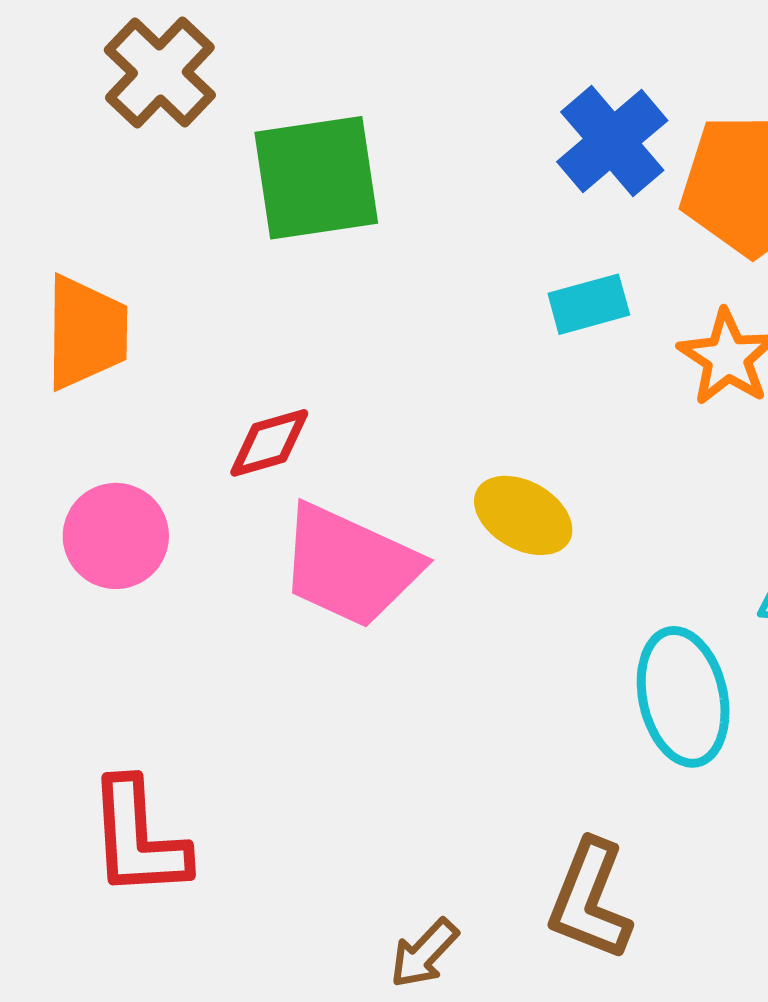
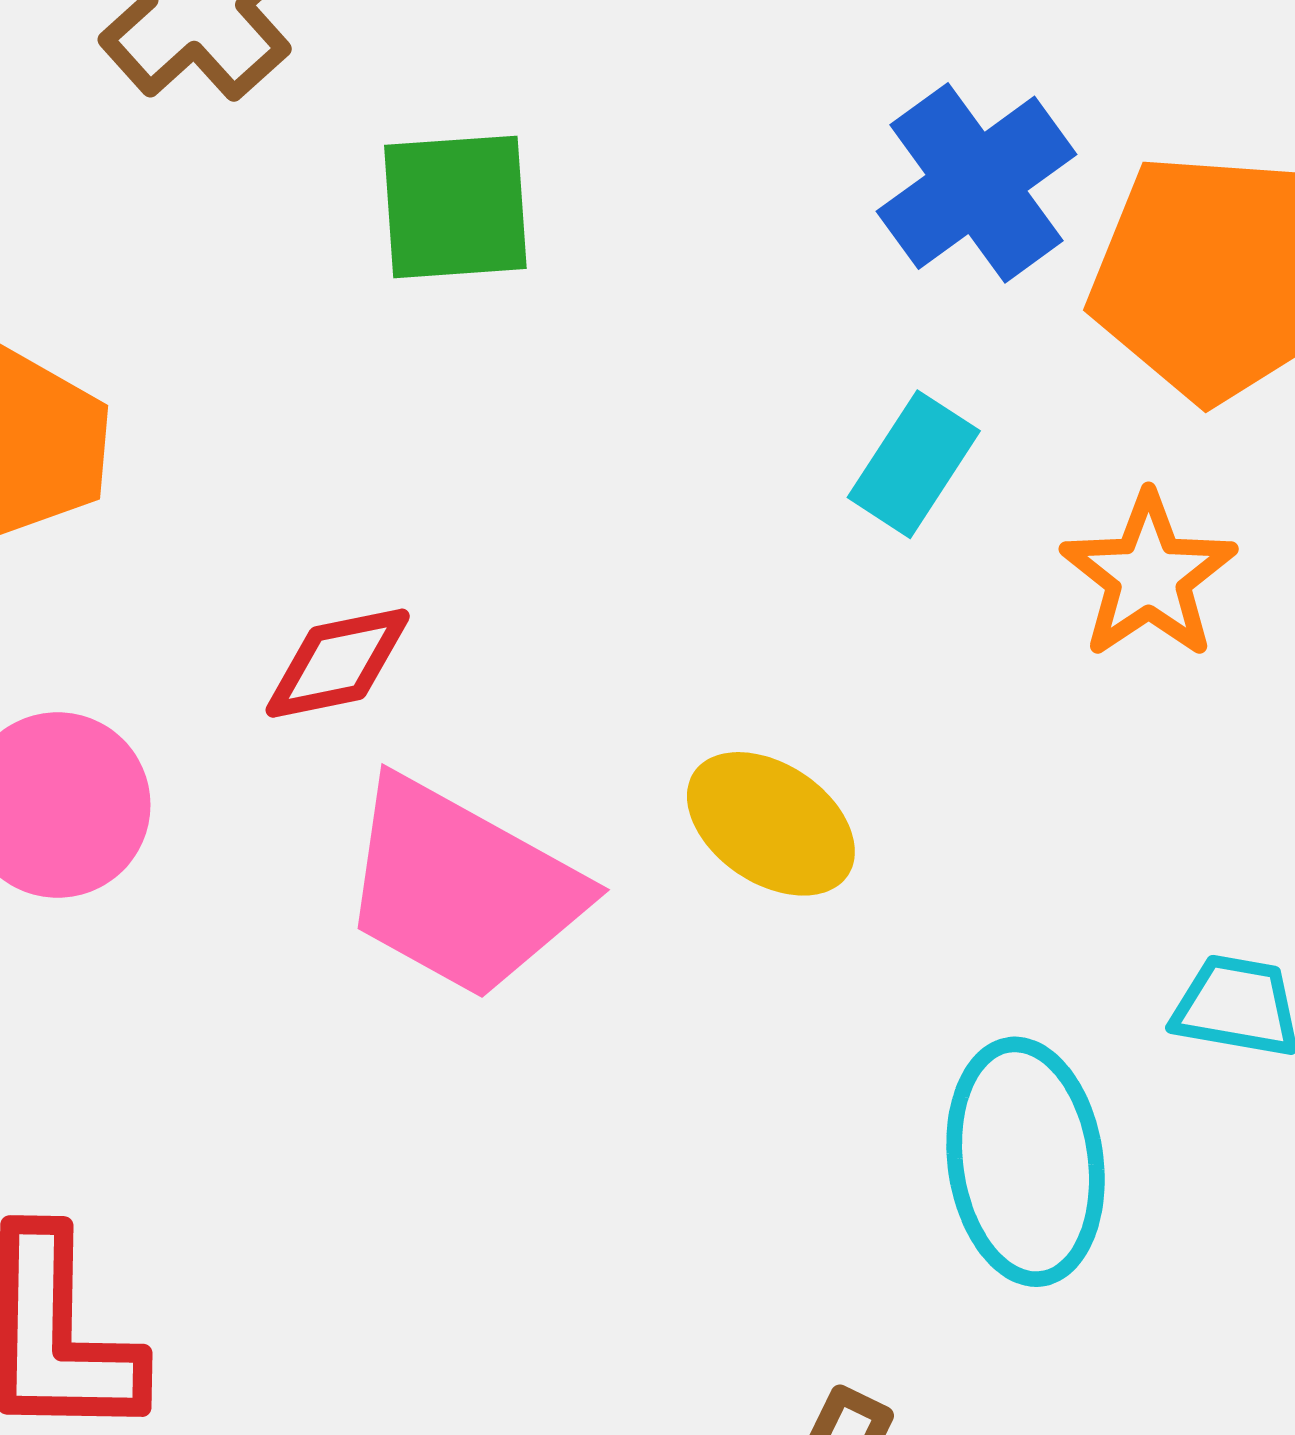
green square: (316, 178) -> (455, 207), size x0.7
cyan rectangle: (589, 304) -> (914, 464), turned -46

